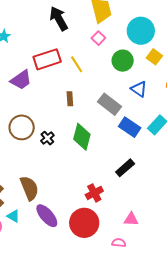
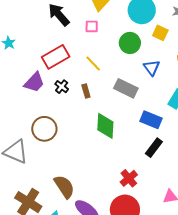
pink square: (98, 38) -> (92, 26), moved, turned -32
yellow line: (77, 64) -> (93, 63), moved
blue triangle: (139, 89) -> (152, 68), turned 30
blue rectangle: (130, 127) -> (151, 120), moved
black cross: (47, 138) -> (62, 87), moved

